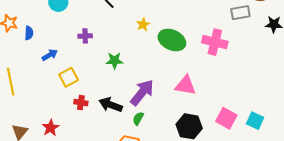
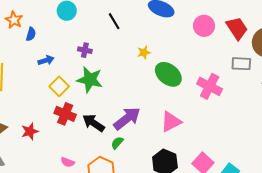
green star: (115, 61) -> (90, 80), moved, size x1.5
yellow square: (69, 77) -> (59, 86), turned -30
pink triangle: (185, 85) -> (171, 122), turned -50
red cross: (81, 103) -> (65, 114), size x1.5

